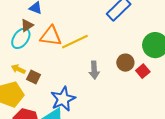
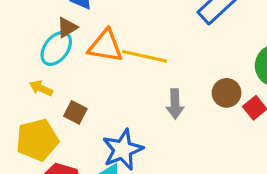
yellow line: (75, 42) -> (145, 56), turned 36
yellow arrow: (18, 69) -> (41, 88), moved

